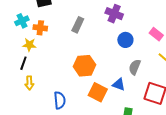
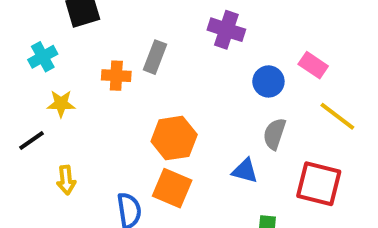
orange cross: (40, 28) -> (116, 76), moved
blue circle: (125, 40) -> (268, 81), moved
black line: (23, 63) -> (32, 141), moved, turned 40
orange square: (98, 92) -> (172, 188), moved

